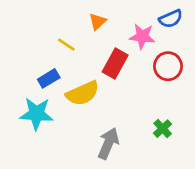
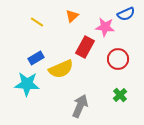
yellow line: (66, 45) -> (37, 22), moved
red circle: (168, 66) -> (118, 59), moved

